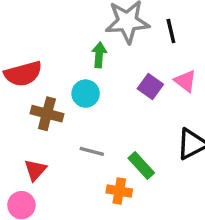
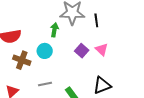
gray line: (92, 151) -> (45, 84), turned -32

